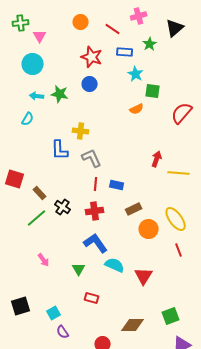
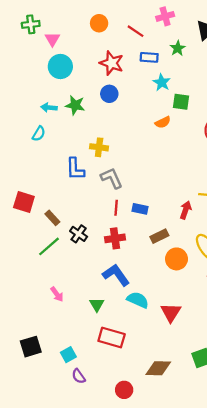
cyan circle: (33, 64) -> (60, 67), moved
red arrow: (157, 159) -> (186, 210), moved
red rectangle: (92, 298) -> (112, 337), size x1.6

